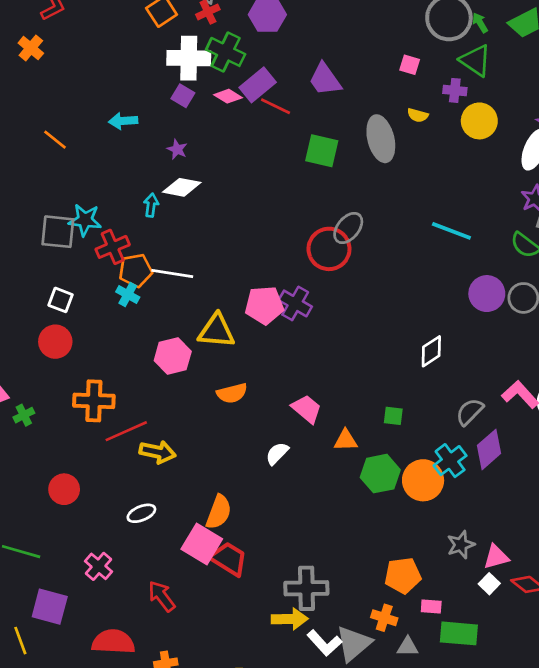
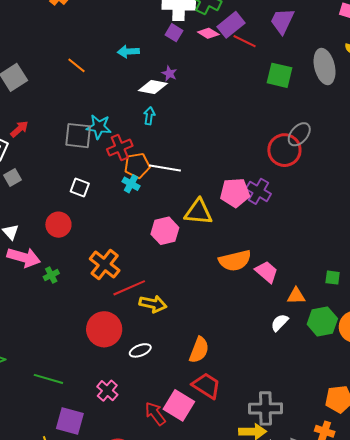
purple trapezoid: (325, 79) -> (282, 21), turned 60
white diamond: (182, 187) -> (153, 87), moved
red circle: (55, 342) -> (58, 225), moved
orange semicircle: (232, 393) -> (235, 261), moved, size x1.4
orange cross: (94, 401) -> (105, 265), turned 36
white semicircle: (277, 453) -> (280, 323), moved
red circle: (64, 489) -> (104, 329), moved, size x1.5
pink square: (202, 544) -> (179, 405), moved

